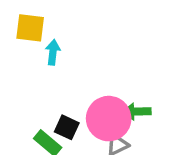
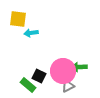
cyan arrow: (53, 52) -> (31, 33), turned -104

